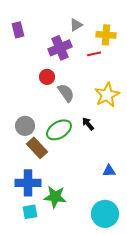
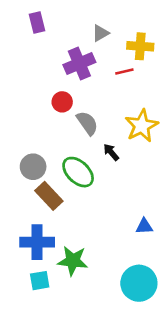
purple rectangle: (18, 30) -> (37, 22), moved
black arrow: (88, 124) -> (111, 152), moved
green ellipse: (59, 130) -> (78, 172), turned 75

